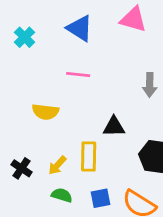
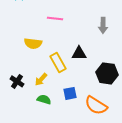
yellow rectangle: (89, 156) -> (58, 62), moved, turned -30
blue square: (100, 198) -> (70, 93), moved

